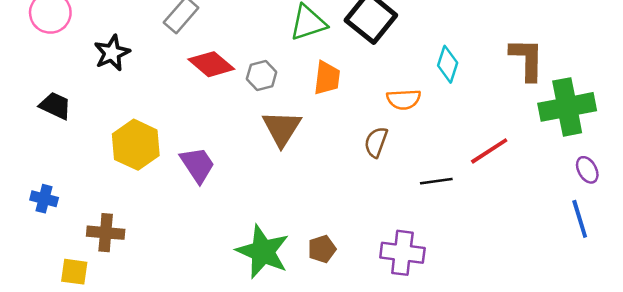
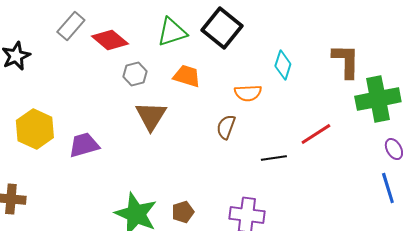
red diamond: (211, 64) -> (110, 40), moved
orange trapezoid: (327, 78) -> (187, 76), turned -80
purple trapezoid: (197, 165) -> (84, 145), turned -72

